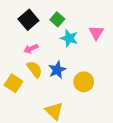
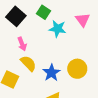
pink arrow: (31, 49) -> (22, 44), turned -80
blue star: (57, 70) -> (52, 73), moved

